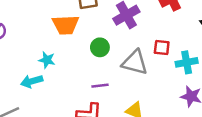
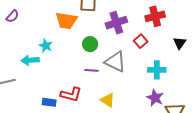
red square: (162, 47) -> (141, 41), moved, turned 32
purple line: (100, 86) -> (91, 70), moved

